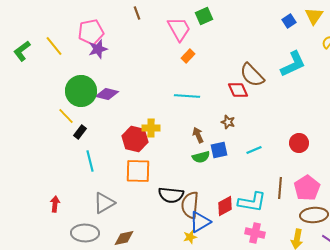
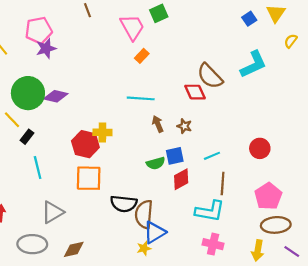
brown arrow: (198, 135) -> (158, 124), moved
brown line: (280, 188) -> (223, 183), moved
red diamond: (225, 206) -> (181, 179), moved

